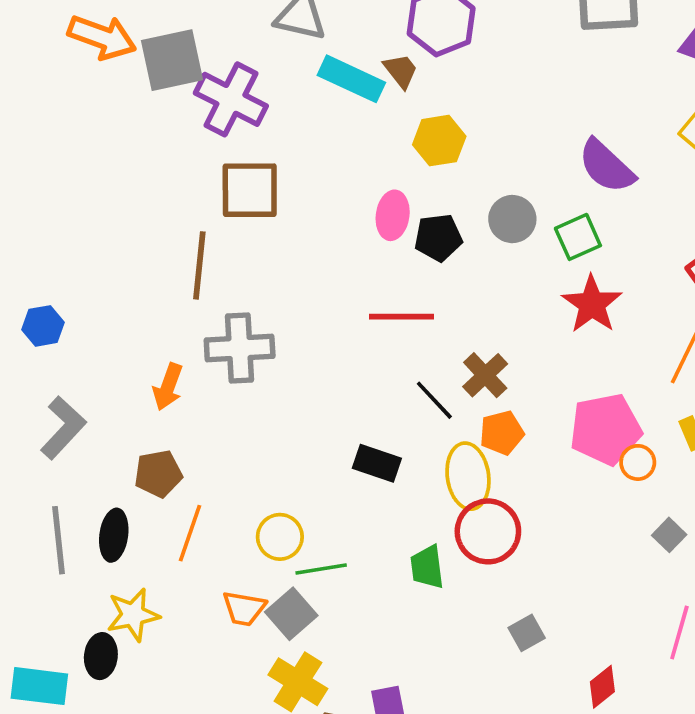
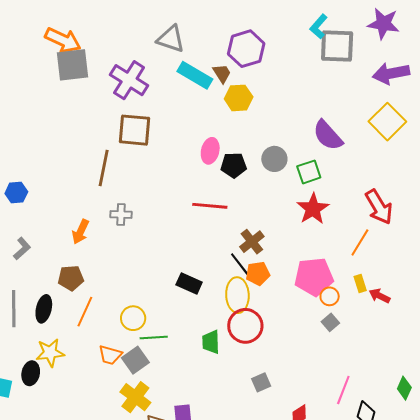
gray square: (172, 60) -> (73, 65), moved
yellow hexagon: (439, 141) -> (239, 98), moved
gray cross: (240, 348) -> (121, 215), size x0.6
black line: (434, 400) -> (240, 264), moved
gray L-shape: (63, 428) -> (22, 248), size x0.7
gray square: (669, 535) -> (330, 322), moved

